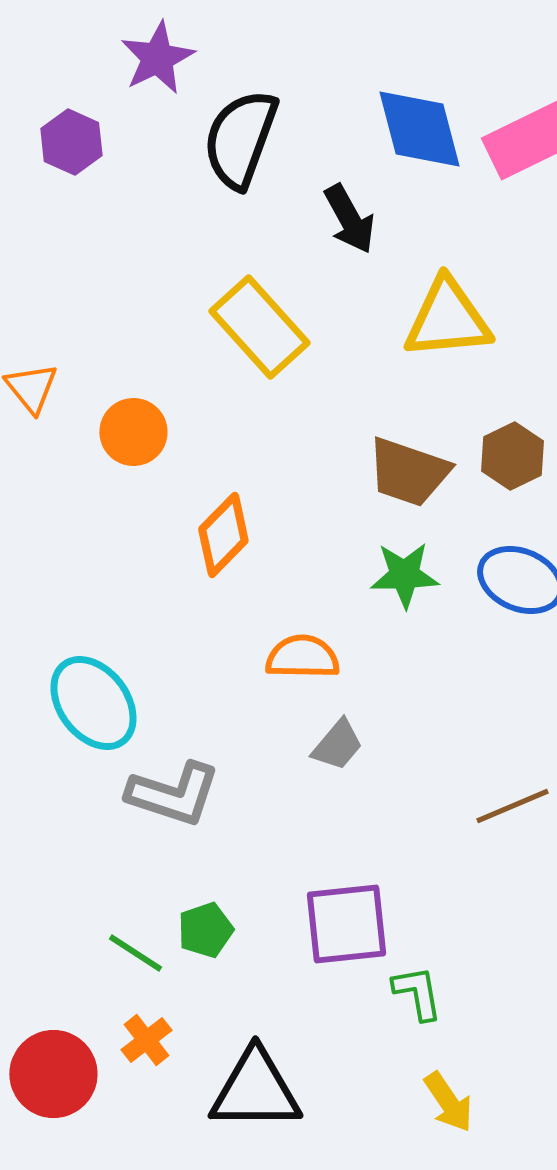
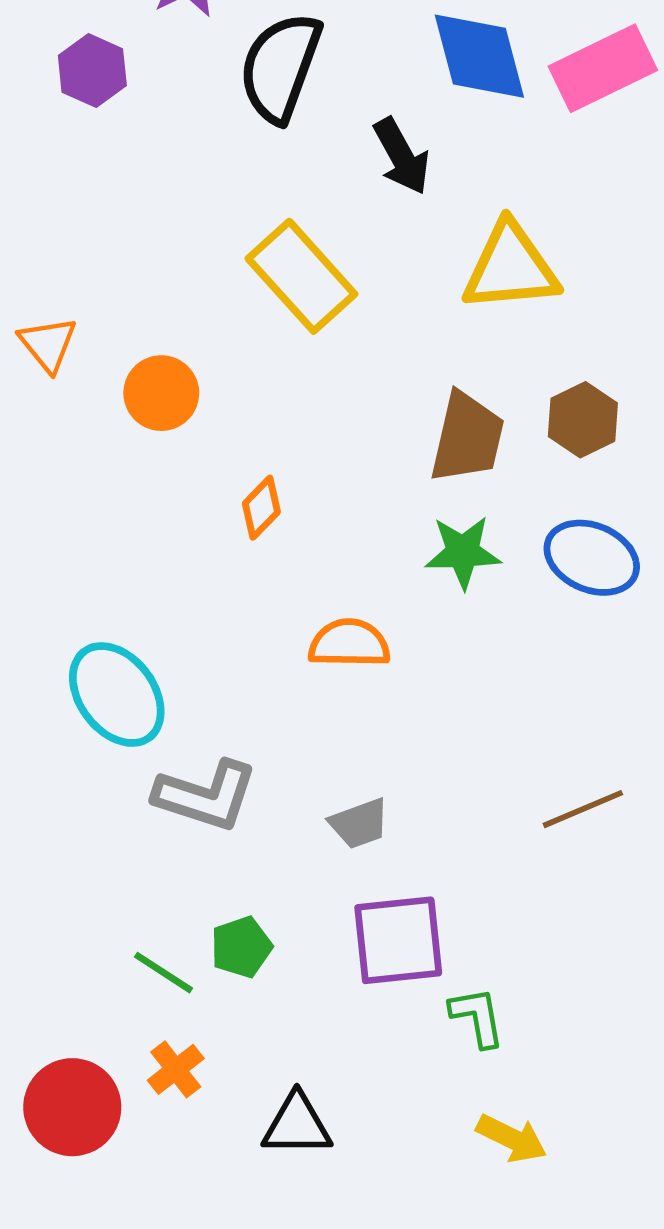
brown trapezoid: (408, 472) -> (467, 438), turned -96
orange diamond: (223, 535) -> (261, 508), size x0.7
gray trapezoid: (337, 745) -> (359, 824), moved, turned 30
black triangle: (255, 1090) -> (297, 1125), size x0.7
yellow arrow: (448, 1102) -> (512, 1138), turned -30

